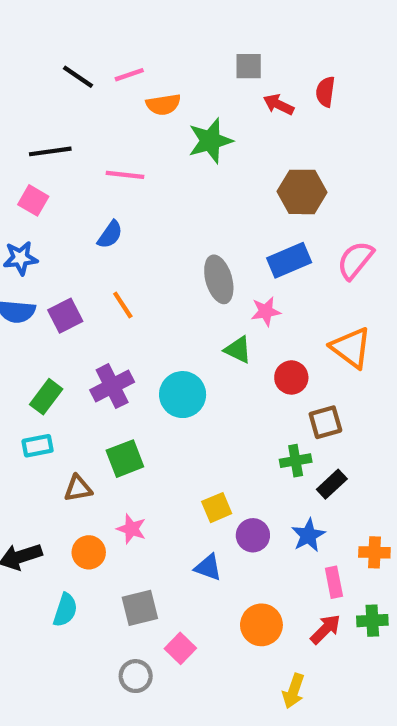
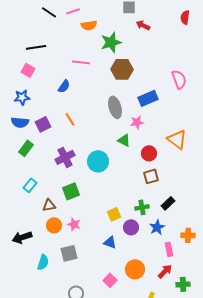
red semicircle: (325, 92) -> (185, 17), moved
pink line: (125, 175) -> (81, 62), moved
brown hexagon: (302, 192) -> (122, 69), moved
pink semicircle: (355, 260) -> (179, 79), moved, turned 120
green rectangle: (46, 397) -> (26, 148), moved
brown square: (325, 422) -> (151, 176), moved
cyan rectangle: (38, 446) -> (30, 185), turned -40
green cross: (296, 461) -> (142, 207), moved
orange circle: (89, 552) -> (54, 225), moved
gray square: (140, 608) -> (69, 253), moved
green cross: (372, 621) -> (183, 284), moved
pink square: (180, 648) -> (110, 280), moved

